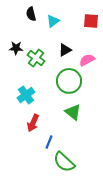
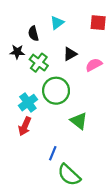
black semicircle: (31, 14) -> (33, 33), moved
green circle: (69, 81) -> (56, 91), moved
red arrow: (33, 123) -> (25, 126), moved

